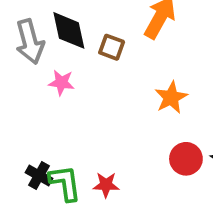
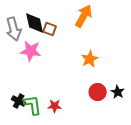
brown square: (112, 47) -> (50, 29), moved
pink star: (61, 83) -> (31, 51), size x1.5

